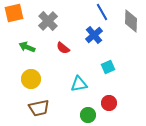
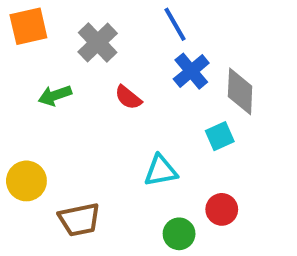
blue line: (102, 12) -> (175, 24), moved
gray diamond: (131, 21) -> (240, 91), moved
green arrow: (27, 47) -> (55, 95), turned -42
yellow circle: (31, 79) -> (26, 181), moved

